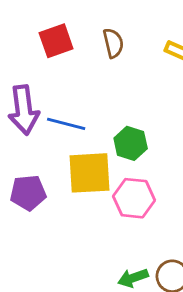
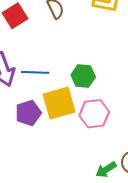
purple pentagon: (28, 193) -> (28, 113), moved

